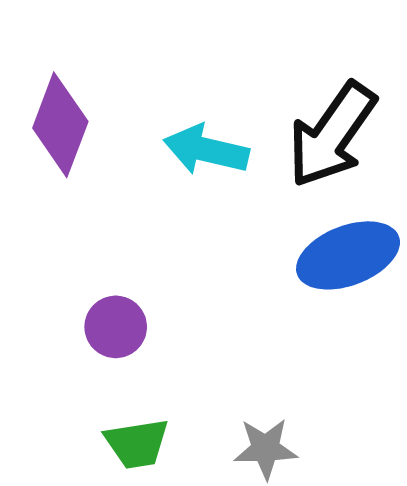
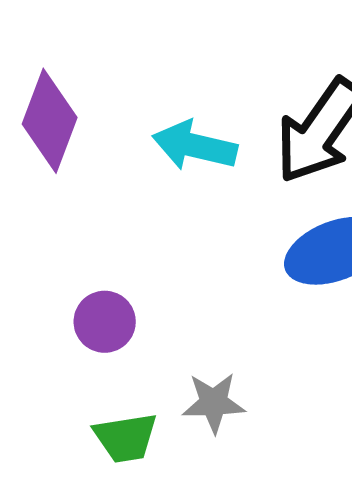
gray star: (266, 449) -> (214, 403), moved

